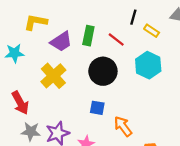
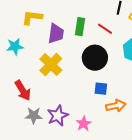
purple trapezoid: (61, 42) -> (56, 34), turned -45
blue square: (97, 108) -> (101, 89), moved
orange arrow: (123, 126) -> (116, 106), turned 120

